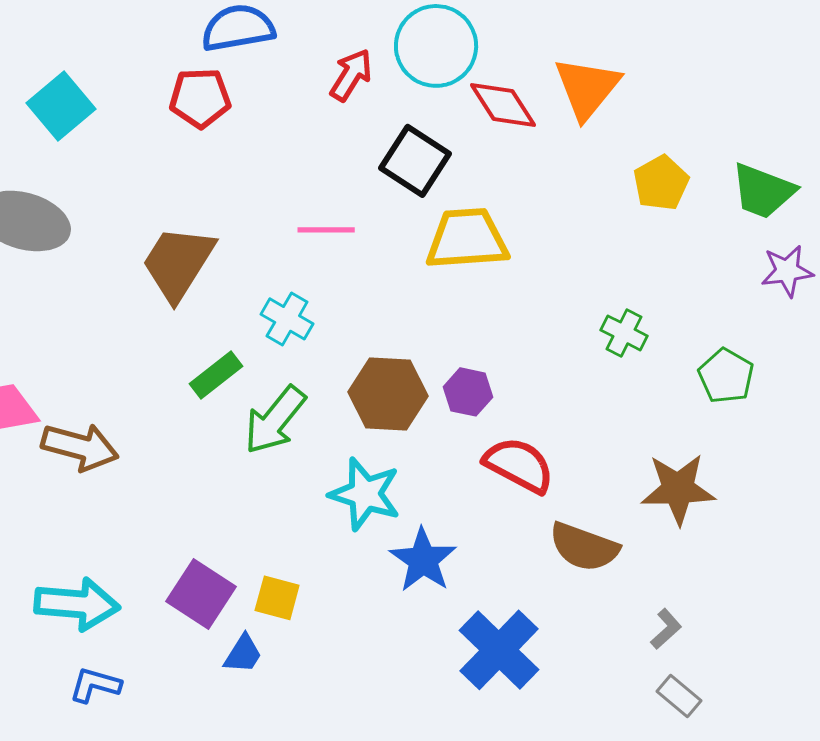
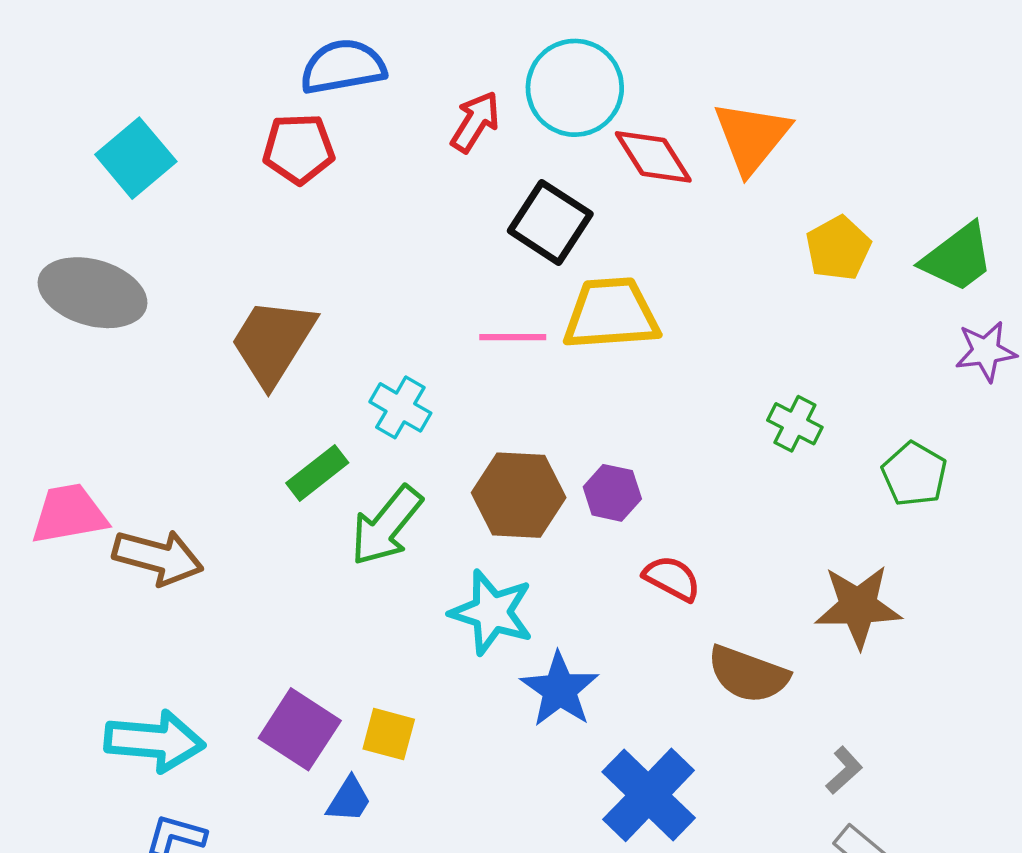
green trapezoid: (763, 191) -> (958, 258), turned -58
pink line: (326, 230) -> (513, 337), moved
red semicircle: (519, 465) -> (672, 578), size x0.7

